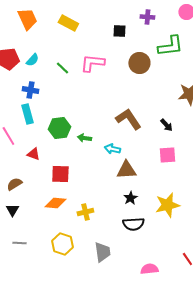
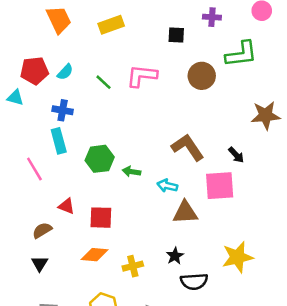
yellow rectangle: (68, 23) -> (111, 25), turned -48
red triangle: (33, 154) -> (66, 206), moved
pink square: (167, 155) -> (220, 186), moved, size x1.4
black star: (130, 198) -> (175, 256), moved

